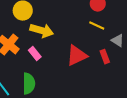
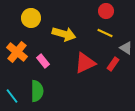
yellow arrow: (42, 31) -> (64, 34), moved
red rectangle: (105, 57) -> (113, 64), turned 56

